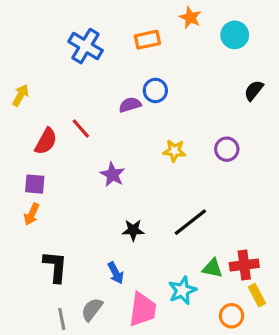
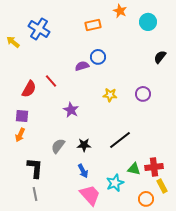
blue cross: (86, 46) -> (39, 29), moved
yellow arrow: (20, 95) -> (13, 42), moved, turned -80
blue arrow: (116, 273) -> (83, 171), moved
gray semicircle: (92, 309) -> (58, 146), moved
pink trapezoid: (143, 309) -> (90, 195), turned -50
gray line: (62, 319) -> (35, 194), moved

